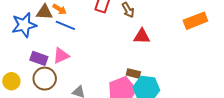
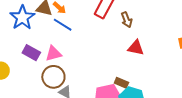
blue star: (24, 25) -> (22, 18), turned -30
brown circle: (45, 79) -> (53, 77), moved

